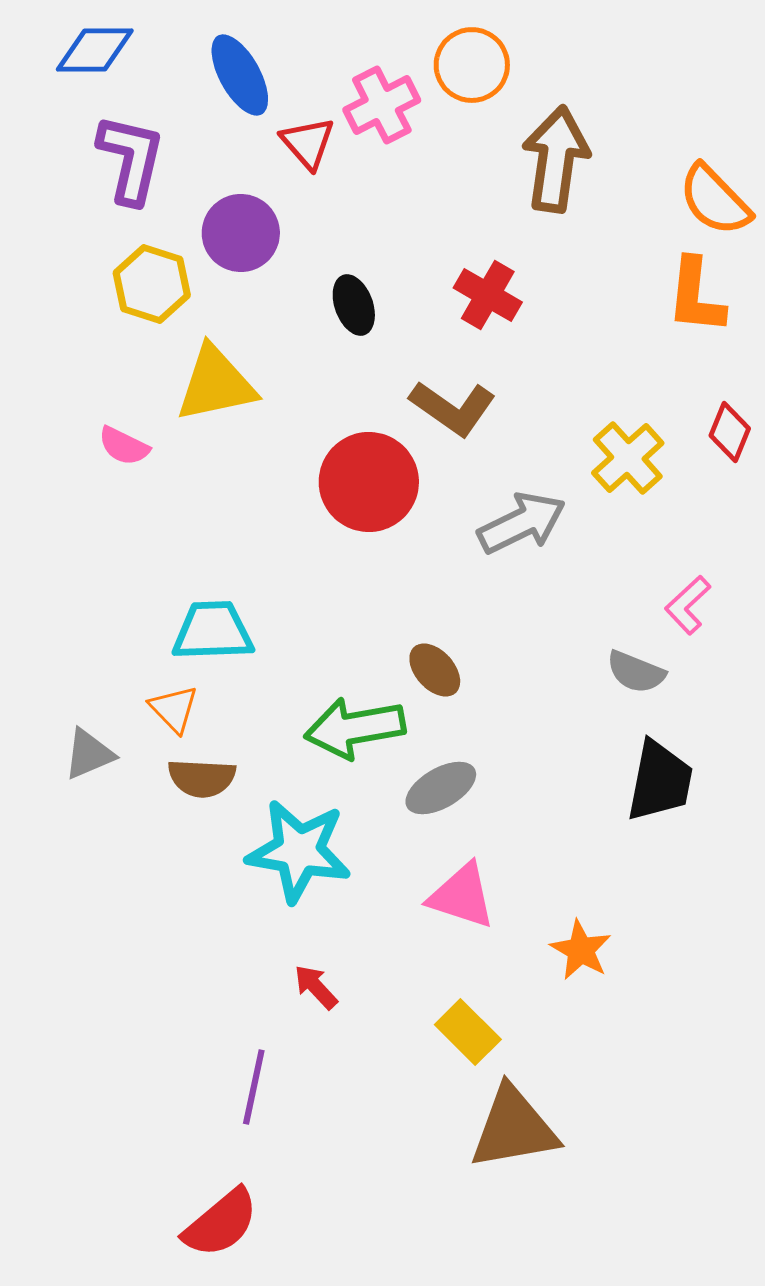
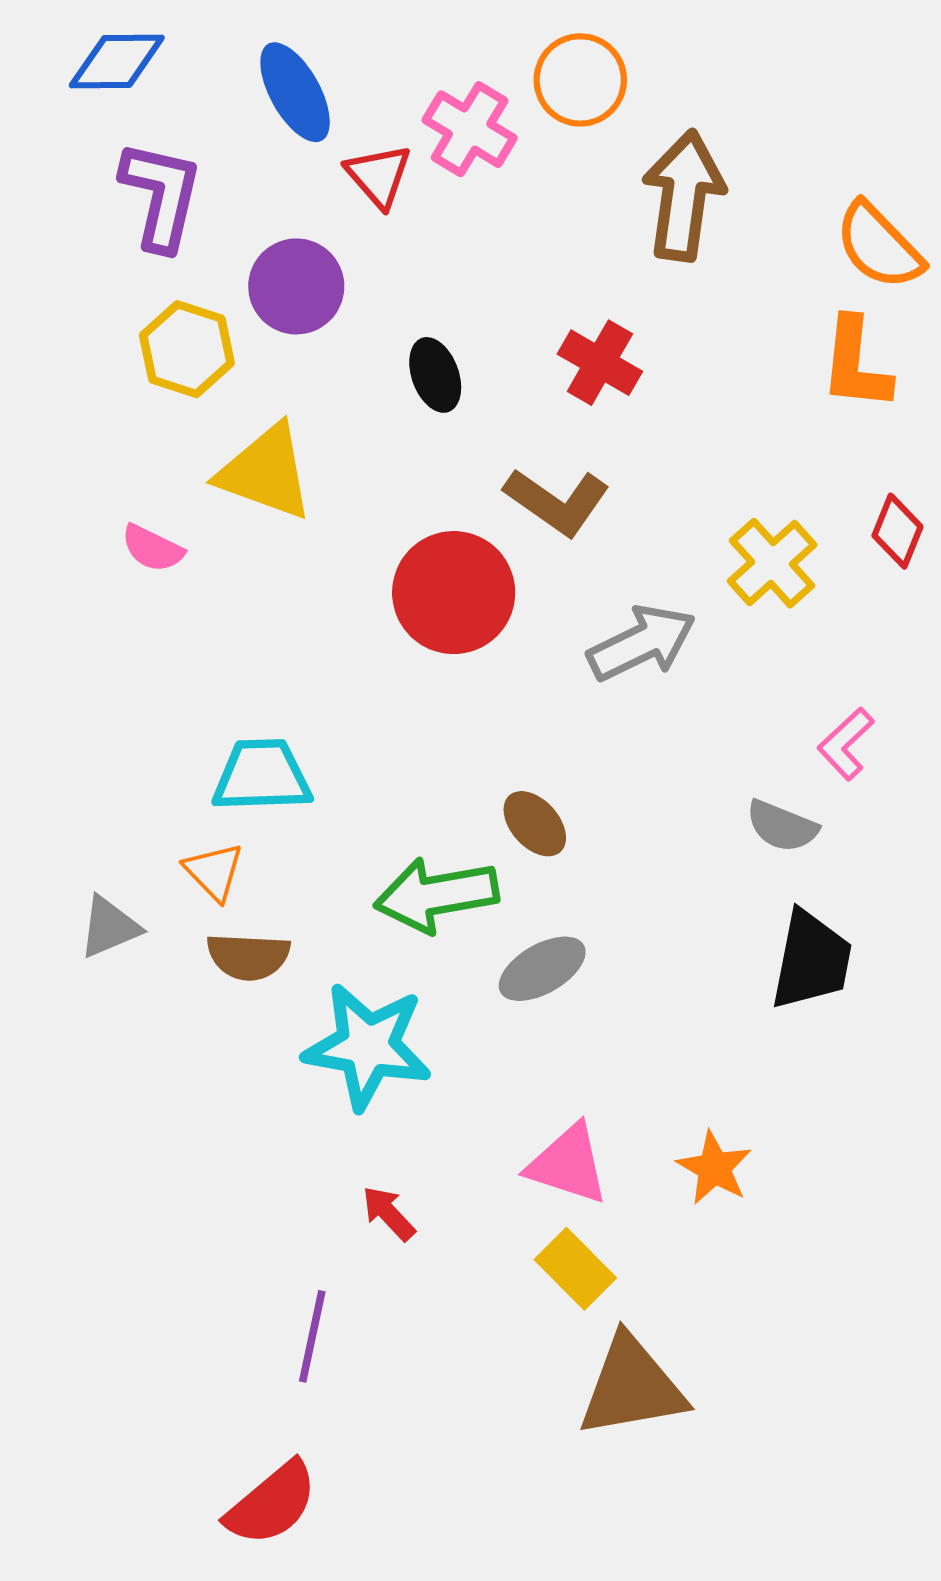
pink cross: (382, 105) -> (470, 129), turned -32
yellow triangle: (216, 384) -> (266, 472), turned 32
pink triangle: (462, 896) -> (568, 1164), moved

